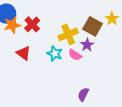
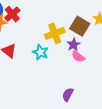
red cross: (32, 24) -> (12, 14), moved
pink semicircle: (75, 55) -> (78, 57), moved

